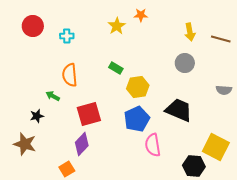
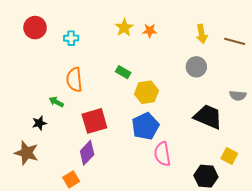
orange star: (141, 15) -> (150, 31), moved
black trapezoid: (179, 110) -> (208, 117), moved
yellow square: (216, 147) -> (229, 156), size x0.6

